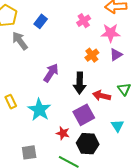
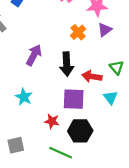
cyan star: (39, 110) -> (24, 97), size x0.7
purple square: (84, 115) -> (74, 99), turned 35
cyan triangle: (118, 126) -> (111, 98), moved

